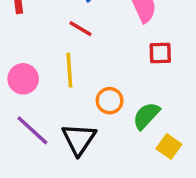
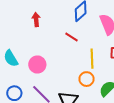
yellow line: (69, 70) -> (92, 59), moved

